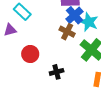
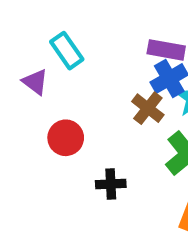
purple triangle: (10, 30) -> (35, 82), turned 40

